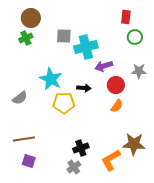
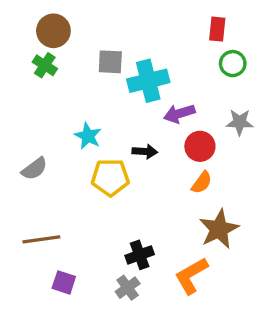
green cross: (26, 38) -> (45, 65), turned -32
cyan star: (51, 79) -> (88, 136), size x0.7
brown star: (134, 144) -> (219, 229), moved, turned -30
purple square: (29, 161) -> (64, 282), moved

